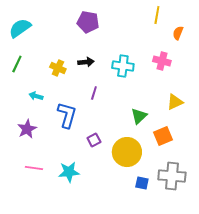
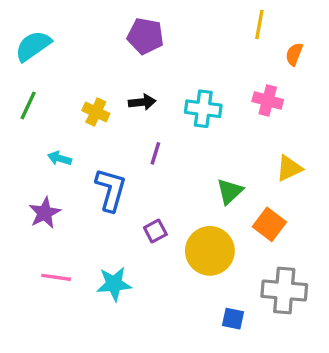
orange square: (163, 136) -> (269, 224), turned -30
blue square: (142, 183) -> (233, 319), moved

